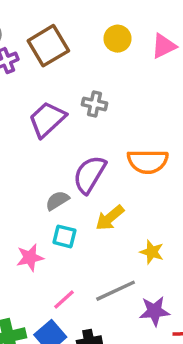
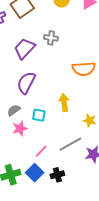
purple semicircle: (90, 174) -> (26, 83), moved
gray semicircle: (57, 200) -> (14, 110), moved
yellow arrow: (110, 218) -> (64, 103), turned 126

